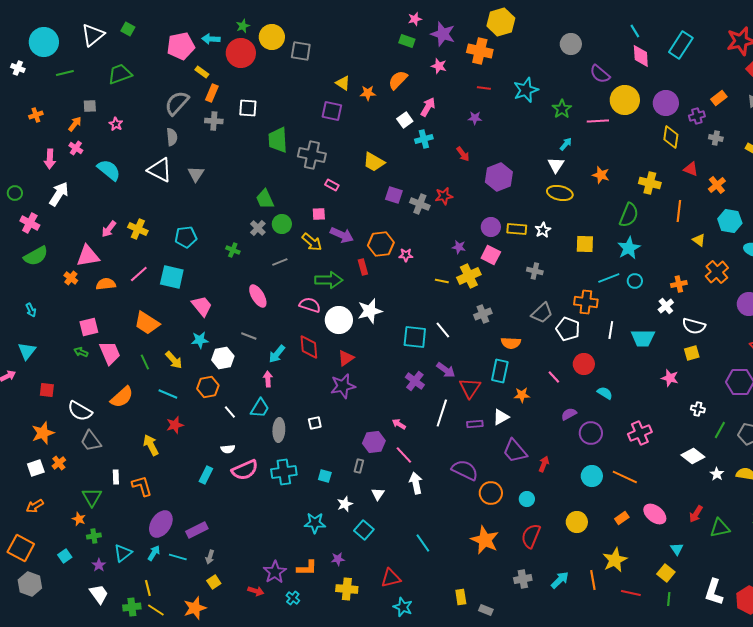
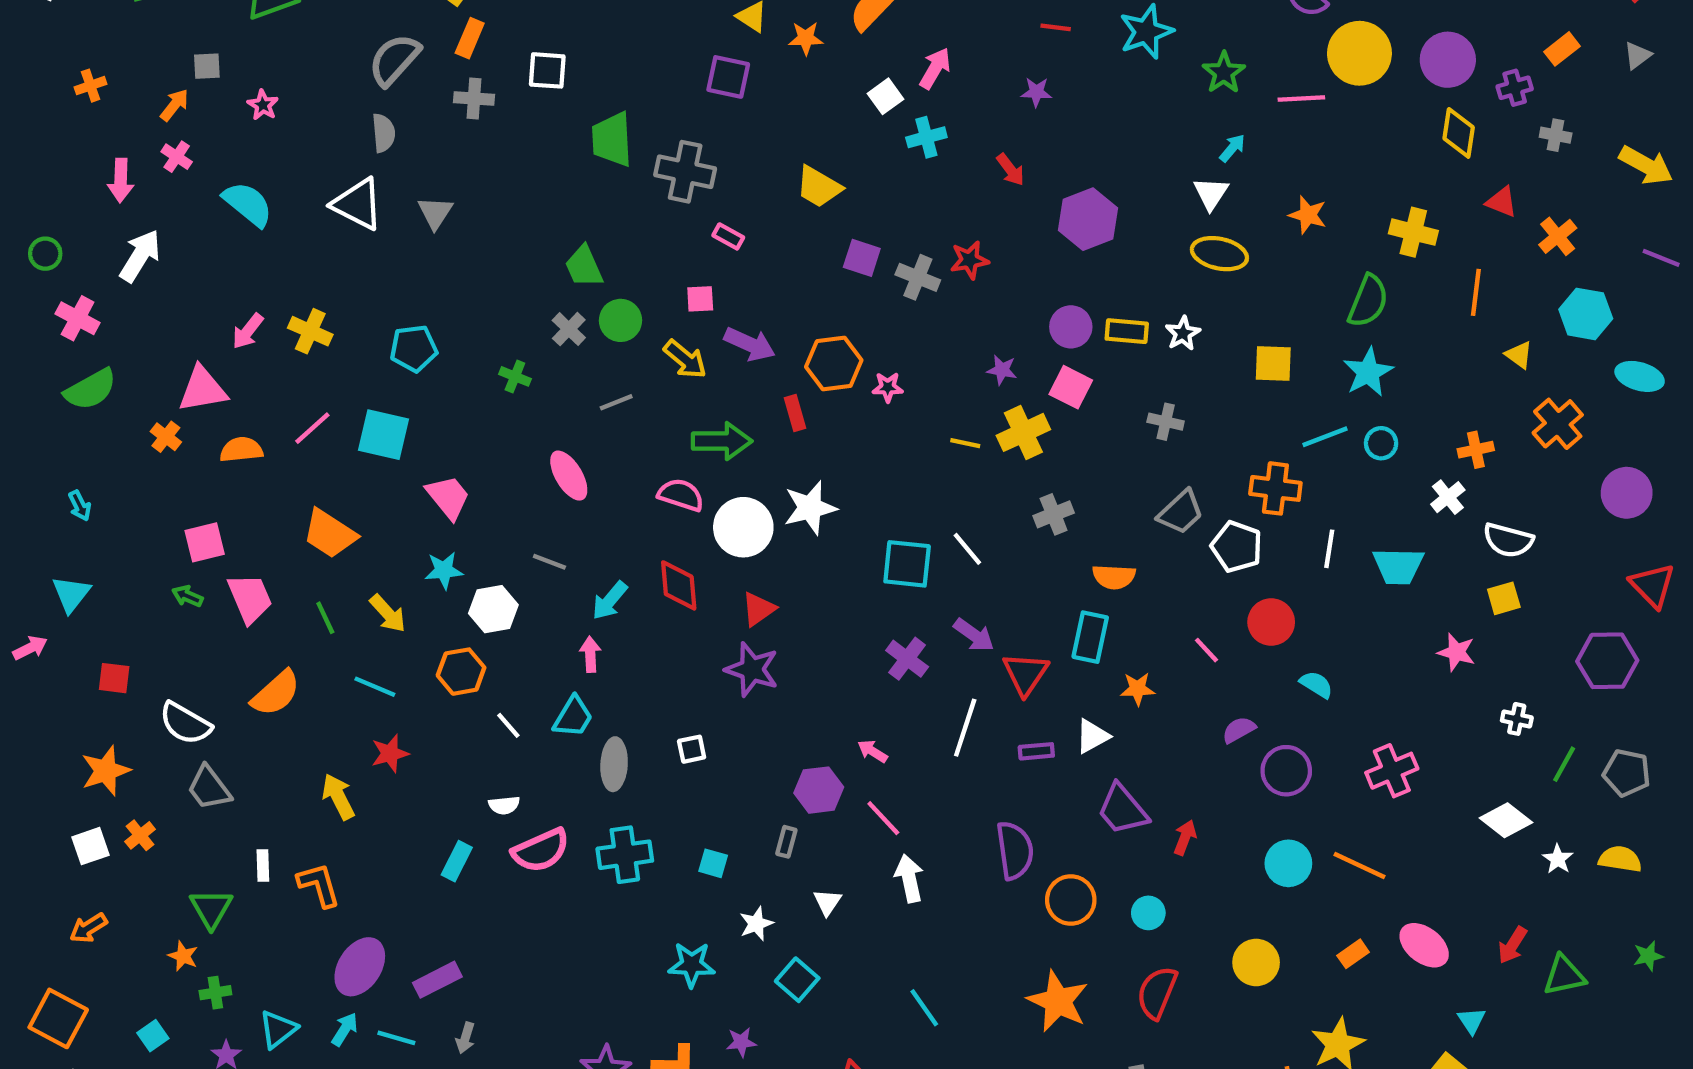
purple star: (343, 386) -> (752, 669), turned 30
purple semicircle: (465, 470) -> (1015, 850), turned 56

